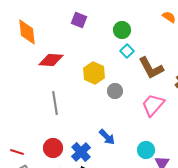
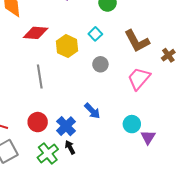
cyan square: (127, 51) -> (95, 34), moved
yellow hexagon: (94, 73) -> (67, 46), moved

